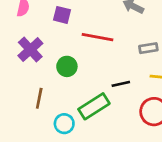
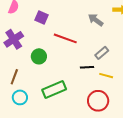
gray rectangle: (148, 48) -> (102, 53), turned -40
black line: (121, 84) -> (87, 67), moved
cyan circle: (64, 124) -> (20, 97), moved

